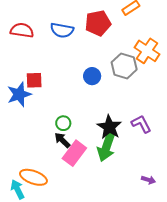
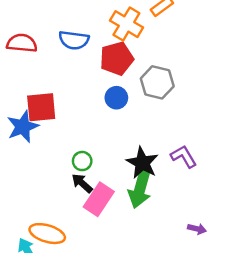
red pentagon: (98, 23) -> (117, 59), moved
orange cross: (147, 51) -> (126, 24), moved
red square: (34, 80) -> (41, 107), size x1.4

